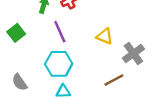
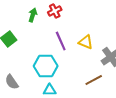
purple line: (60, 32) -> (61, 41), moved

